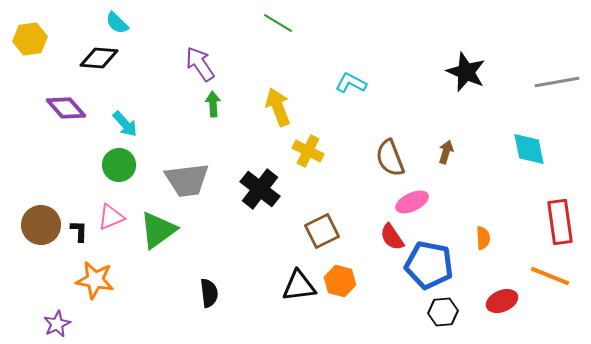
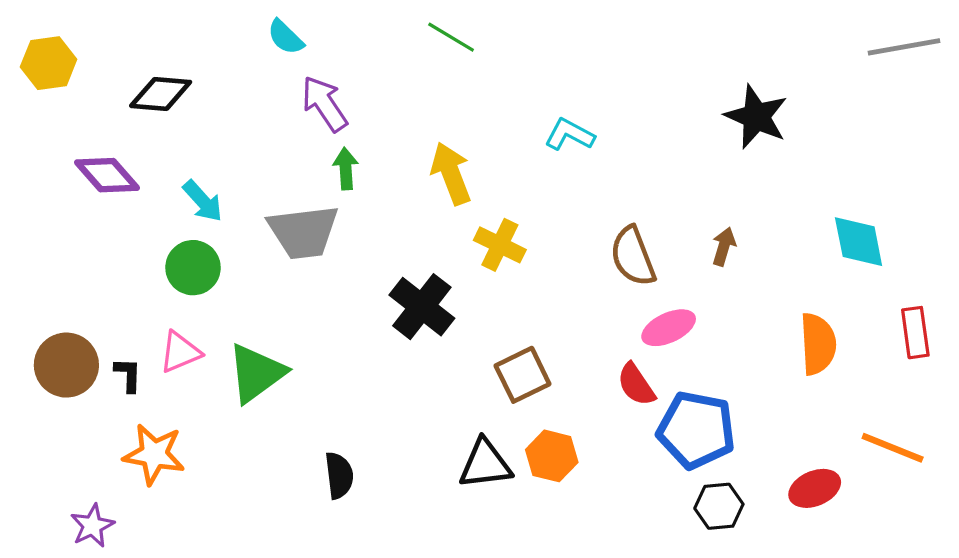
cyan semicircle: (117, 23) -> (286, 37), moved
gray line: (557, 82) -> (904, 47), moved
gray trapezoid: (187, 180) -> (303, 232), moved
red rectangle: (560, 222) -> (915, 333), moved, size x0.7
orange semicircle: (483, 238) -> (818, 344), moved, size x1.6

